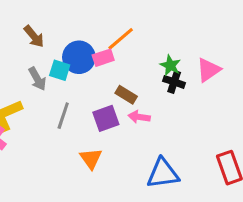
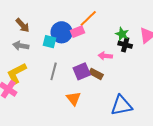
brown arrow: (34, 36) -> (23, 25), moved
gray arrow: (37, 79) -> (21, 46), moved, turned 133
brown rectangle: (126, 95) -> (96, 74), moved
pink arrow: (139, 117) -> (105, 56), moved

